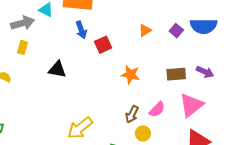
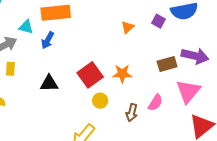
blue arrow: (81, 30) -> (48, 40), moved, turned 60
red square: (103, 45) -> (90, 75), moved, size x1.4
purple arrow: (205, 72) -> (195, 56), size x1.5
yellow circle: (143, 133) -> (100, 101), moved

